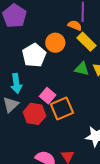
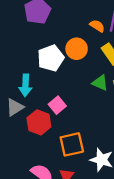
orange semicircle: (75, 25) -> (97, 26), moved
orange square: (62, 108) -> (72, 144), moved

